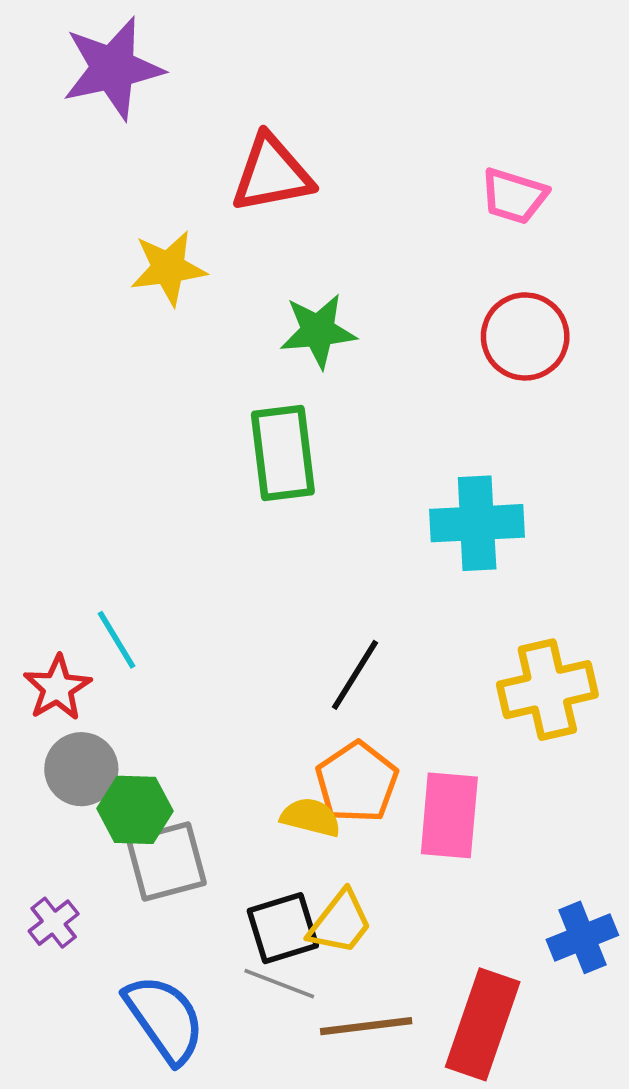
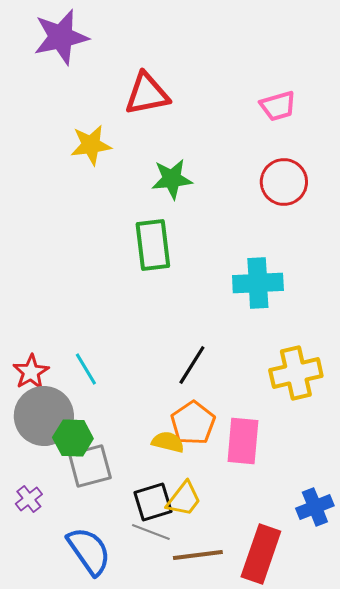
pink trapezoid: (514, 196) -> (278, 106), turned -33
cyan line: (116, 640) -> (86, 369), moved
gray circle: (81, 769) -> (44, 416), size x1.5

